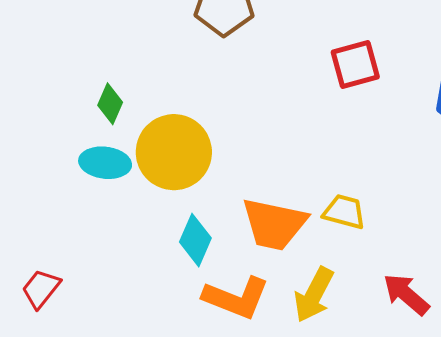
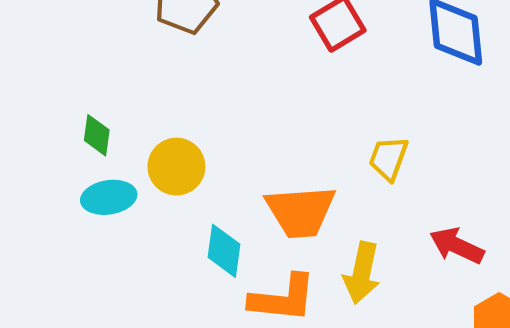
yellow circle: (174, 152) -> (176, 167), size x0.7
yellow trapezoid: (344, 212) -> (388, 158), moved, turned -69

